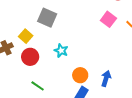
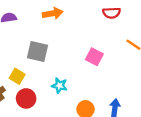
pink square: (108, 19) -> (94, 57), moved

